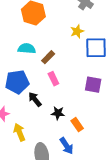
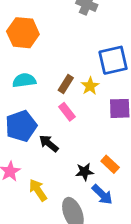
yellow star: (77, 31) -> (90, 86), moved
brown rectangle: (48, 57) -> (66, 84), moved
black star: (58, 113) -> (85, 172), moved

